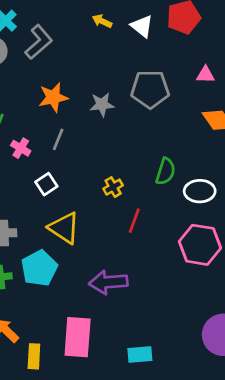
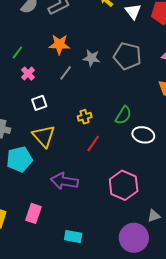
gray line: (58, 139) -> (66, 73), moved
pink hexagon: (200, 245) -> (124, 185), moved
pink rectangle: (78, 337) -> (34, 213), size x0.7

